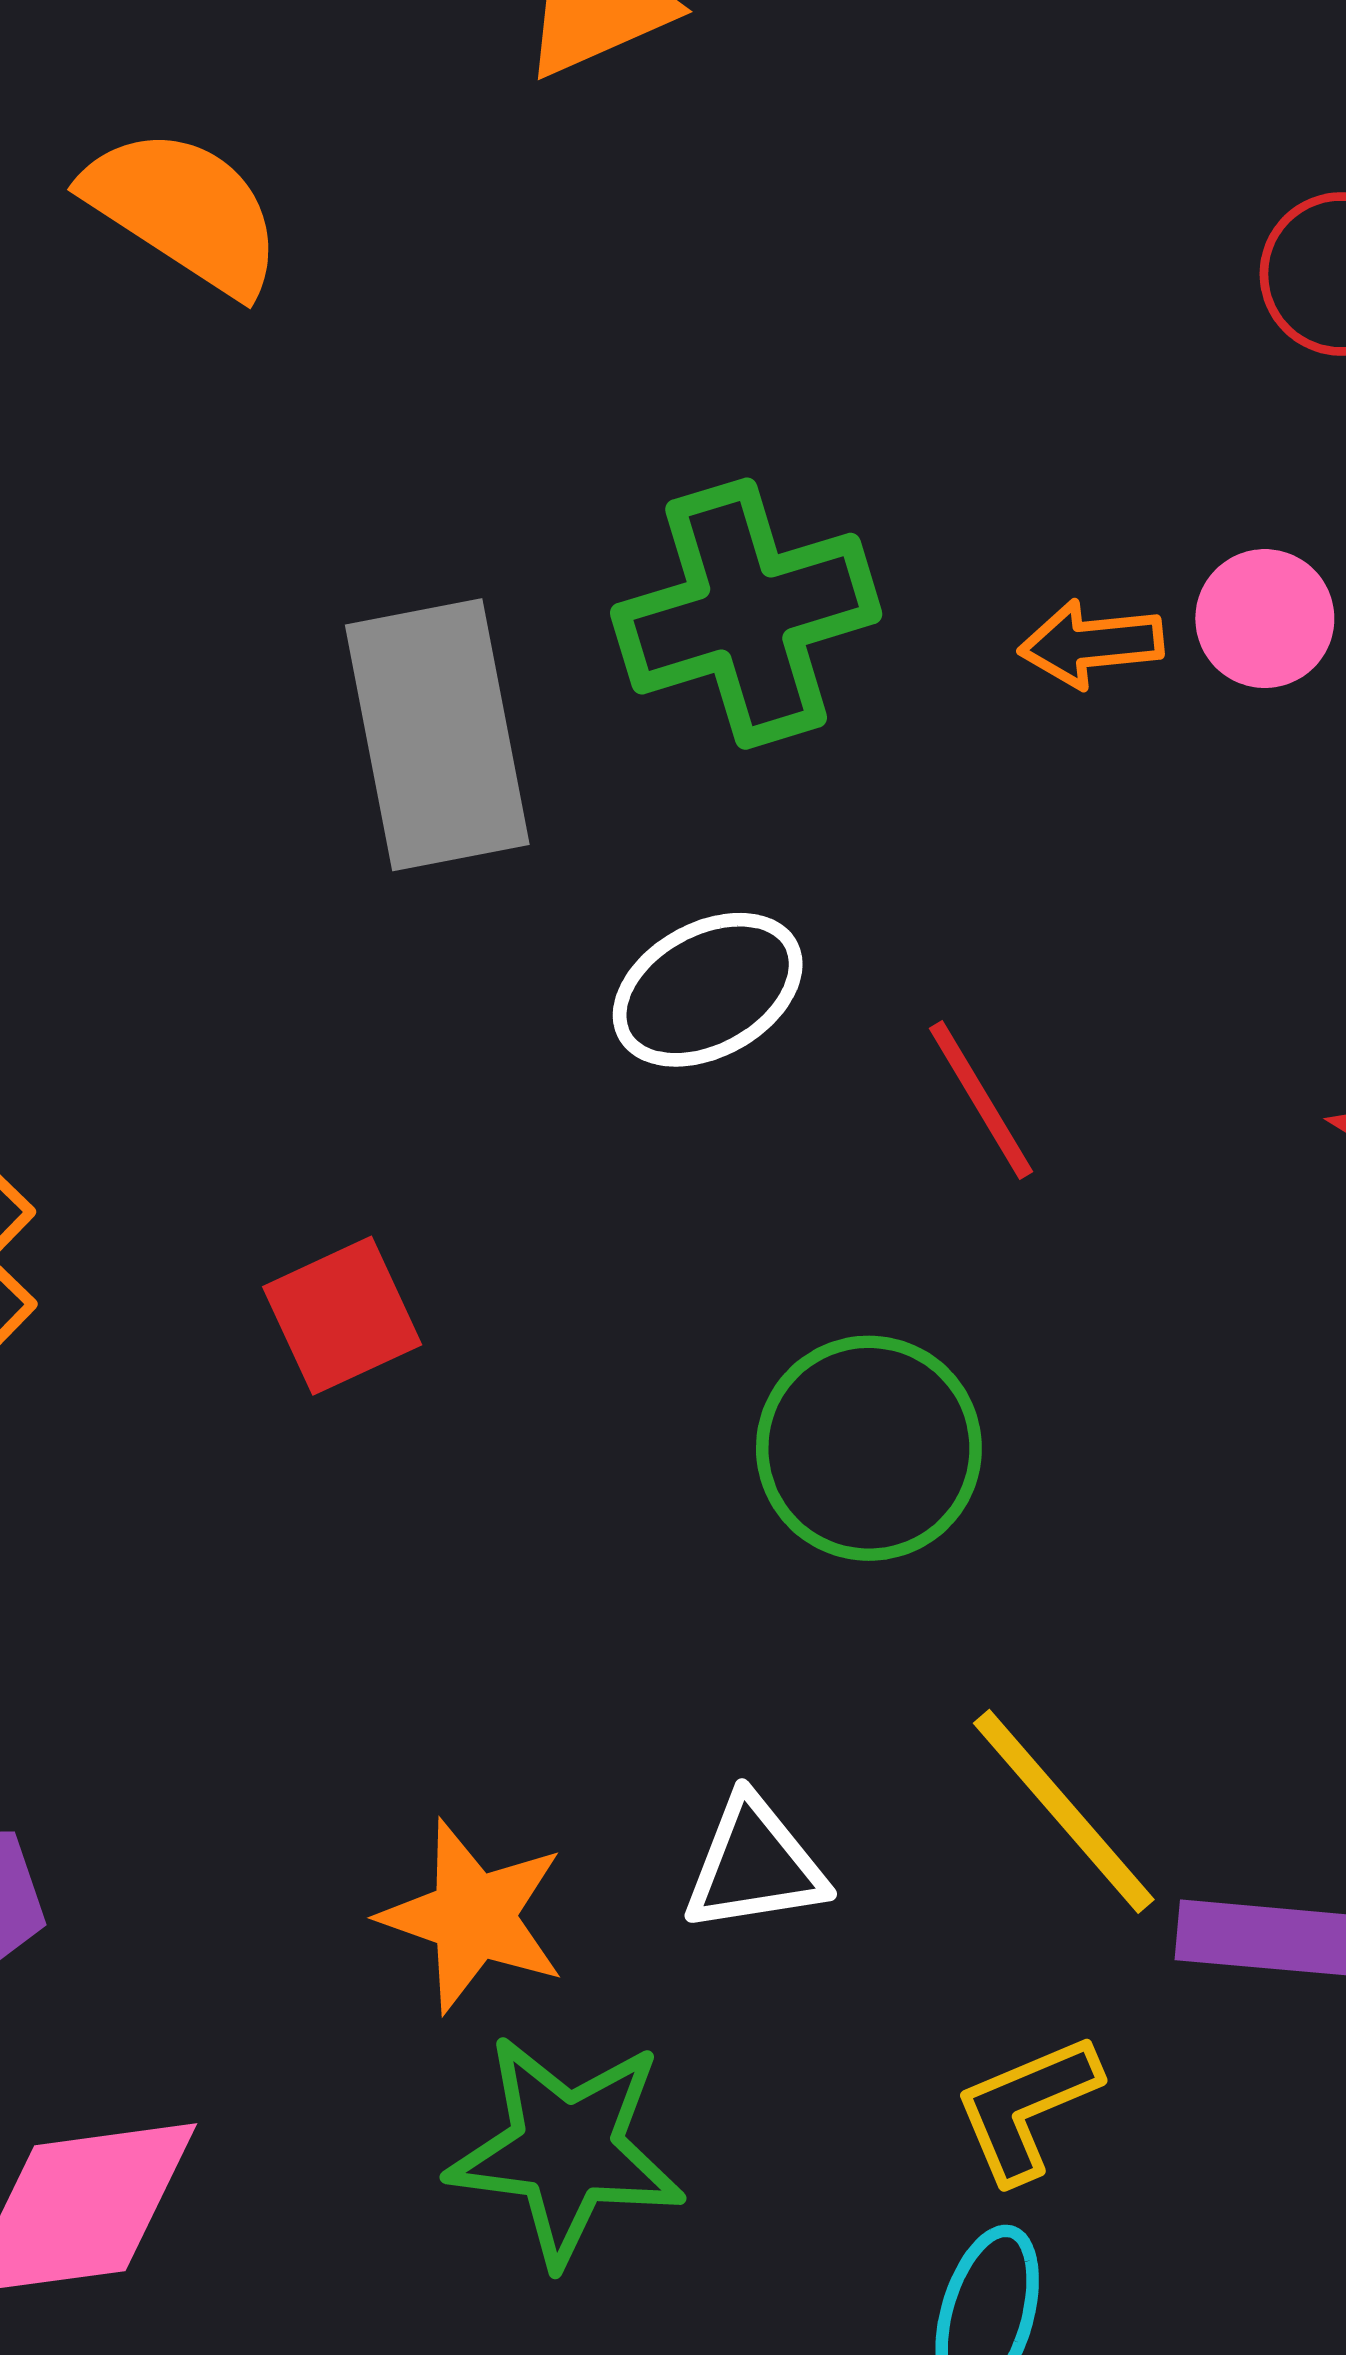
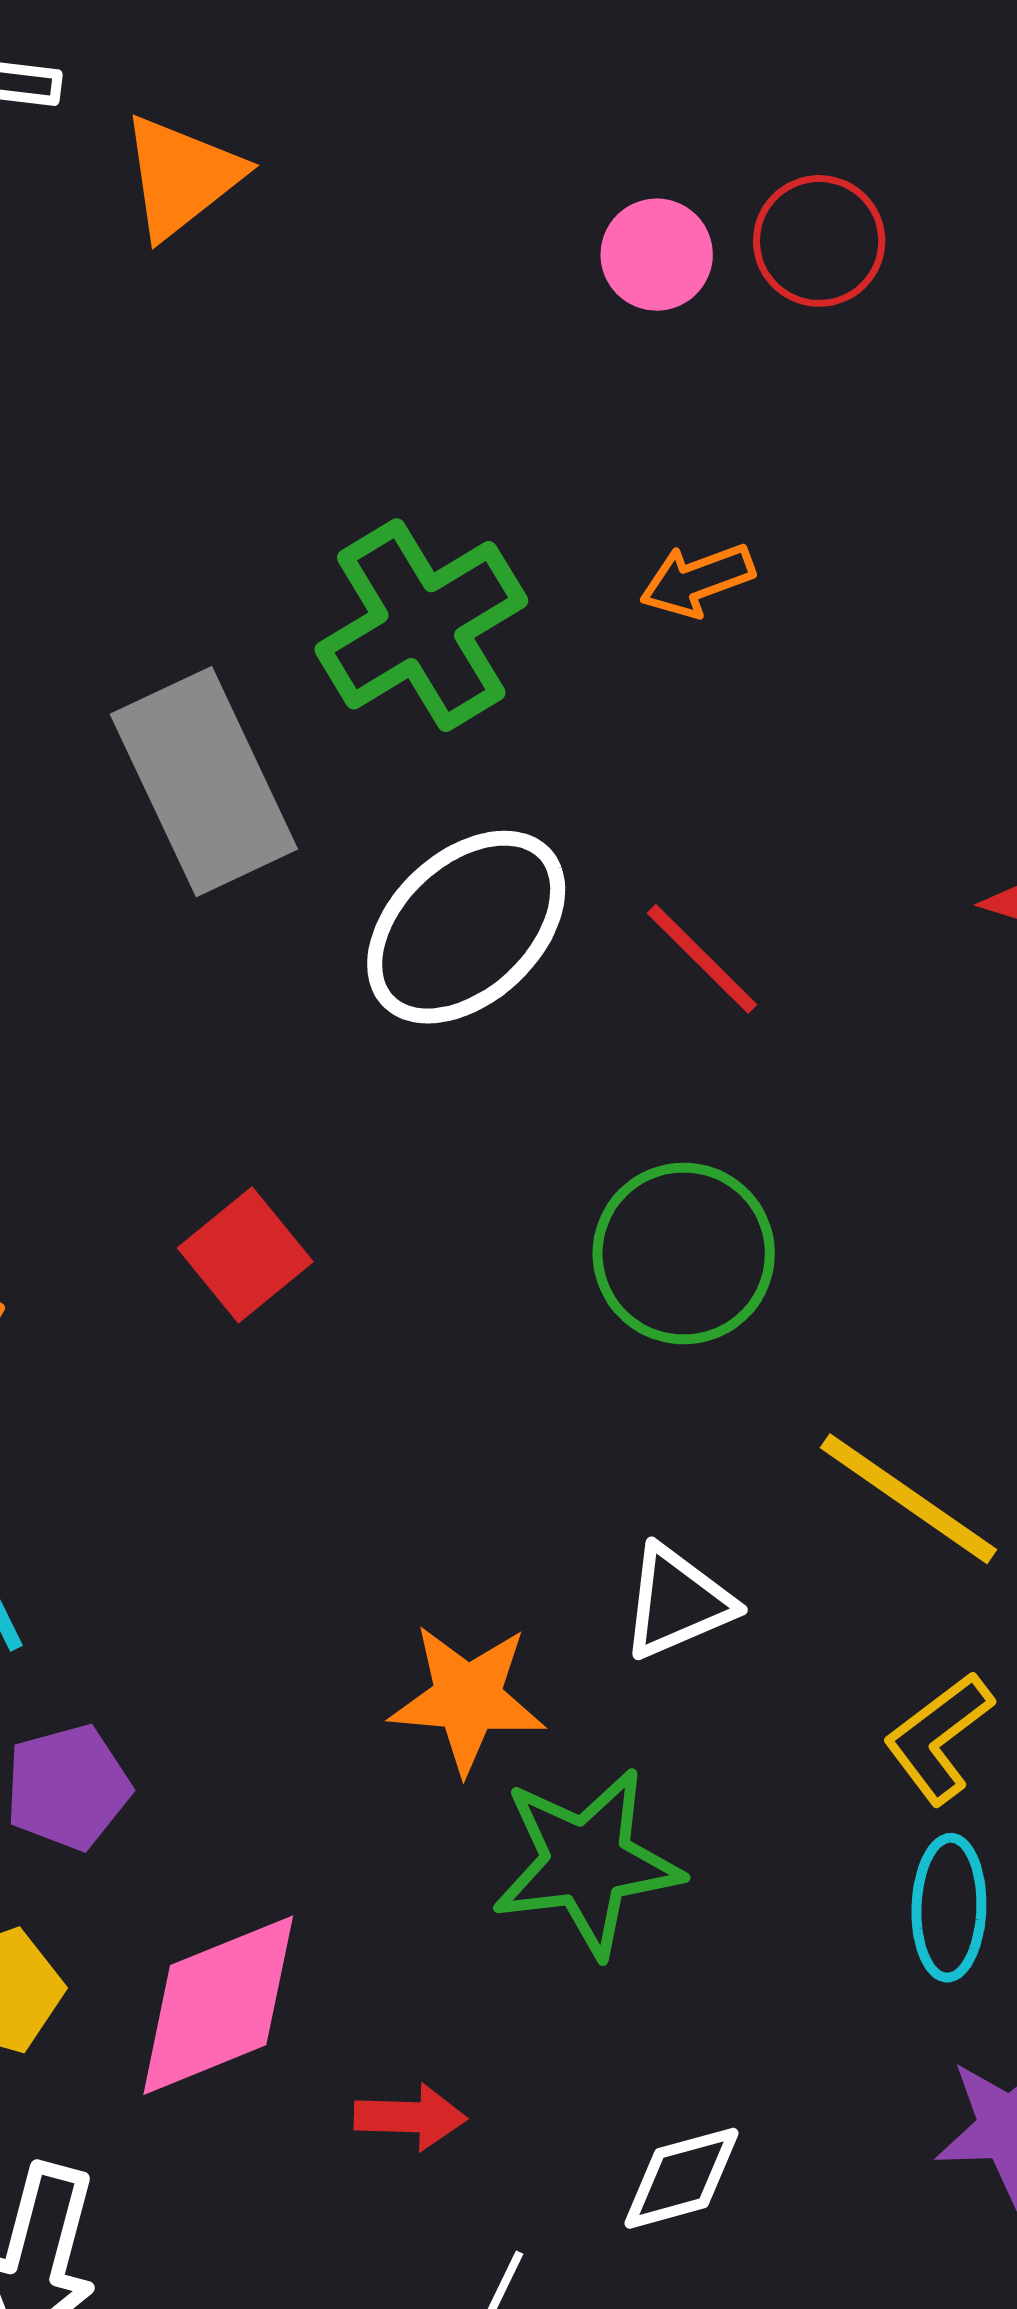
pink circle: (1265, 619) -> (657, 255), moved
white ellipse: (708, 990) -> (466, 927), size x1.4

